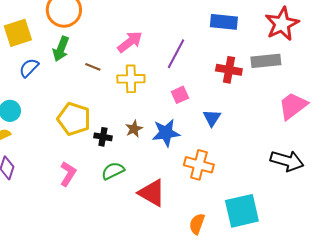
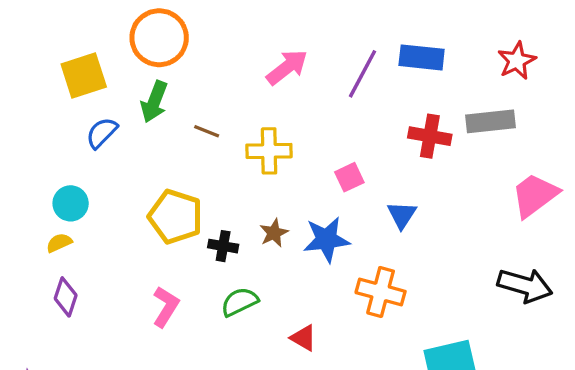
red star: (282, 24) -> (517, 61), size x0.7
pink arrow: (130, 42) -> (287, 67), moved
purple line: (176, 54) -> (363, 74), moved
red triangle: (152, 193) -> (303, 338), size x0.6

